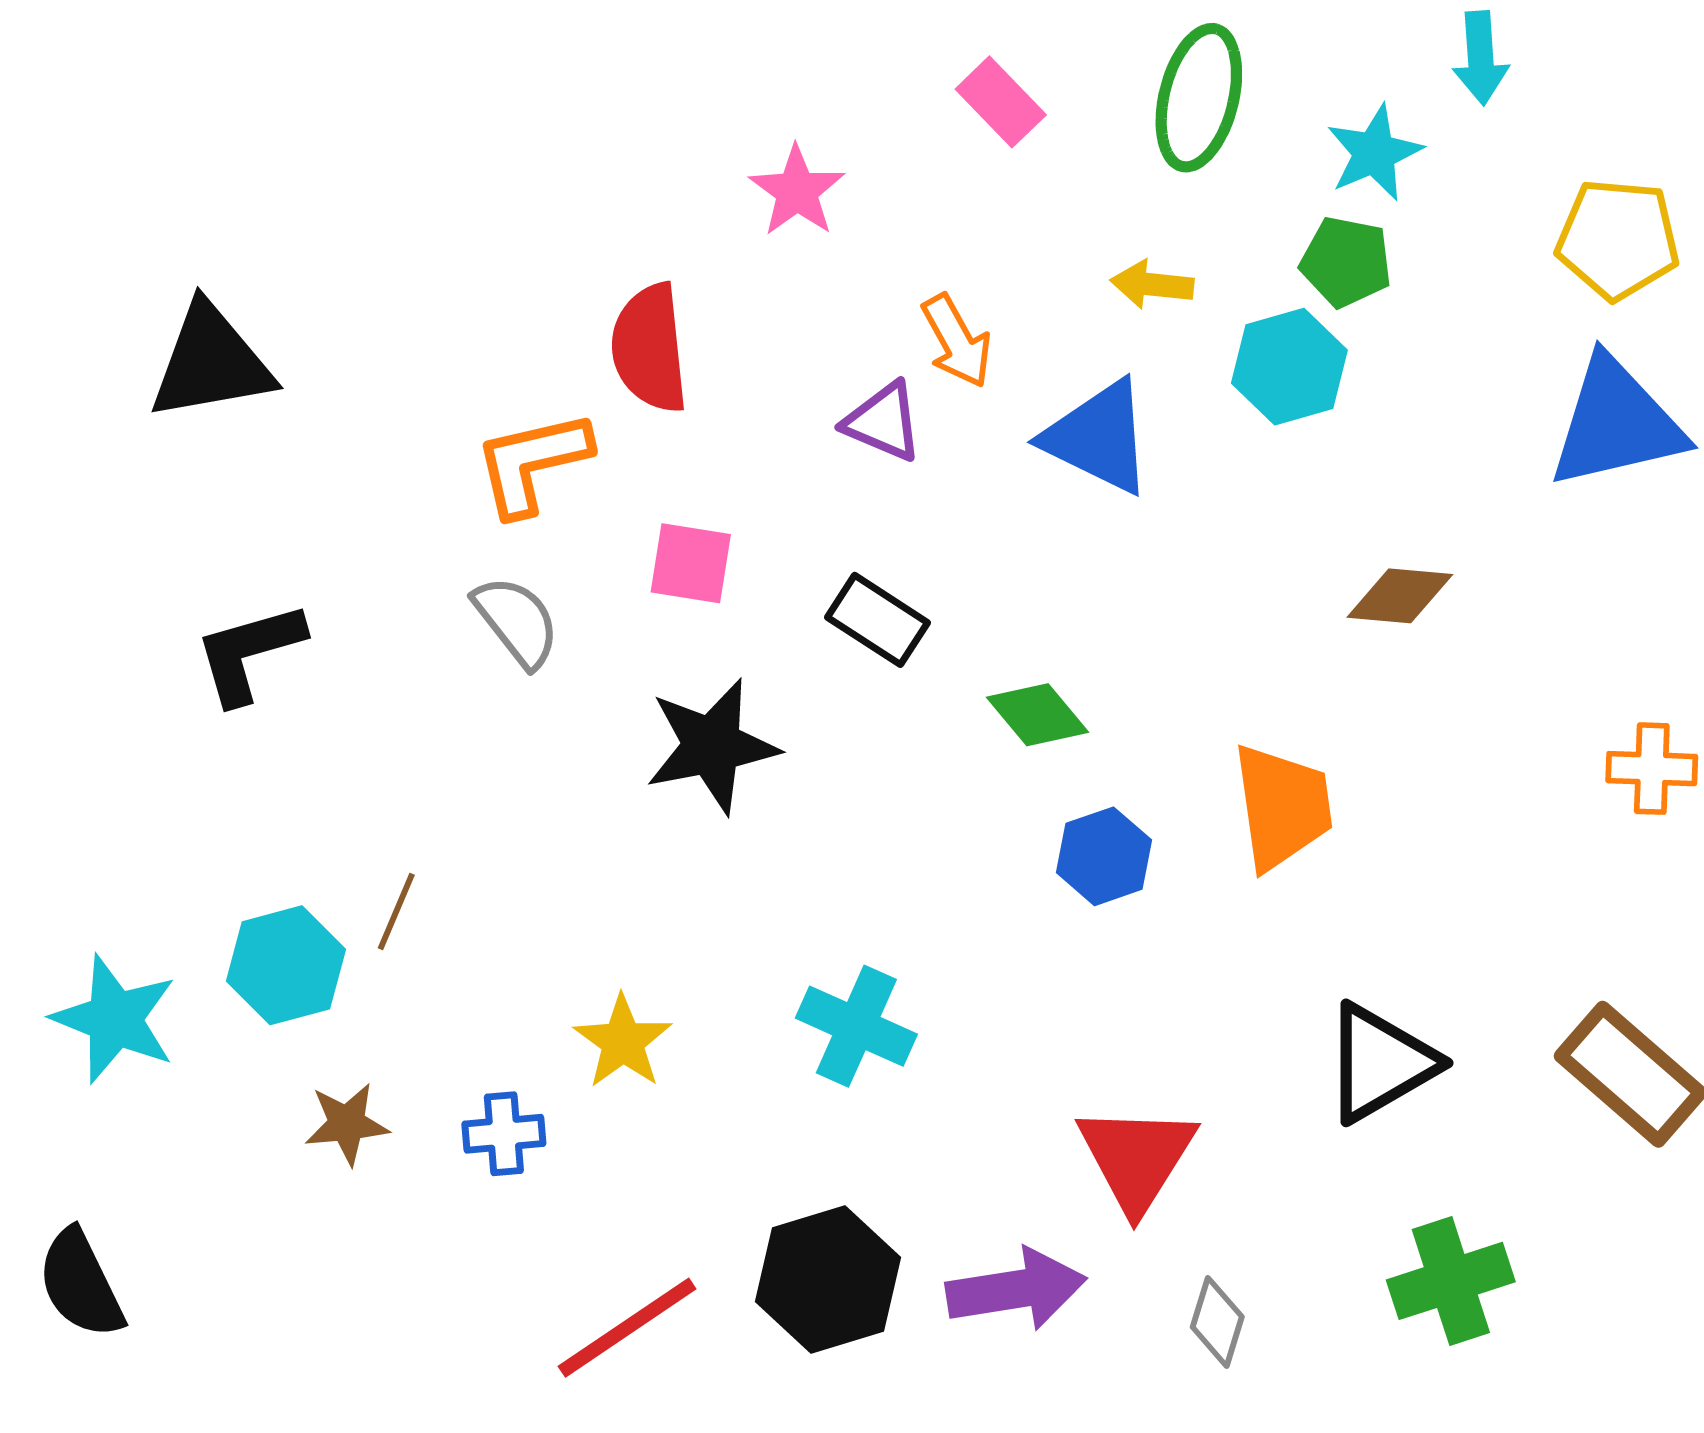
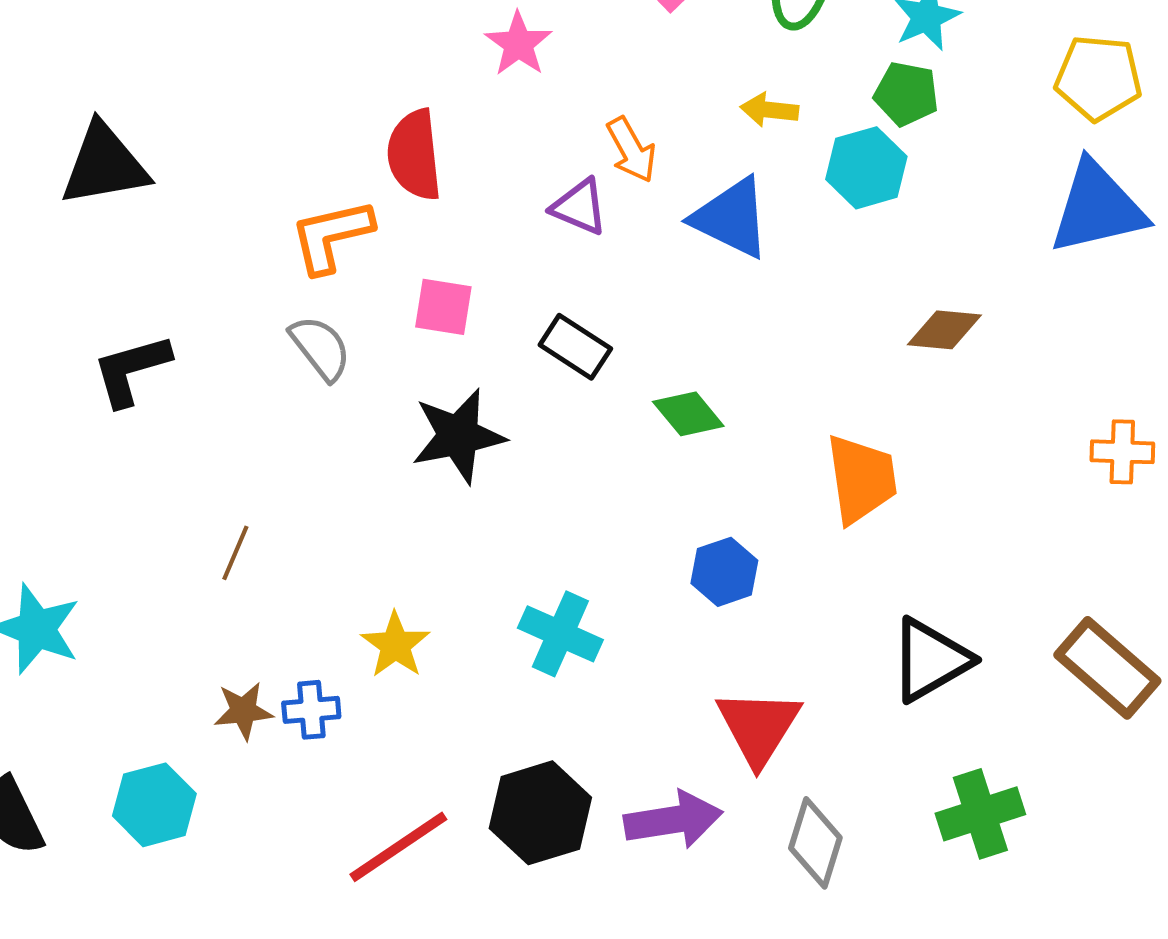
blue hexagon: (1104, 856) -> (724, 572), moved
cyan hexagon: (286, 965) -> (154, 805), moved
brown star: (347, 1124) -> (243, 711), moved
gray diamond: (1217, 1322) -> (815, 843), size x1.4

